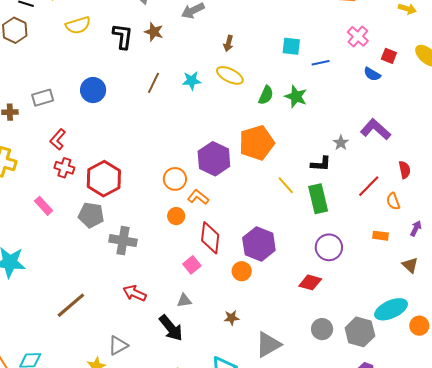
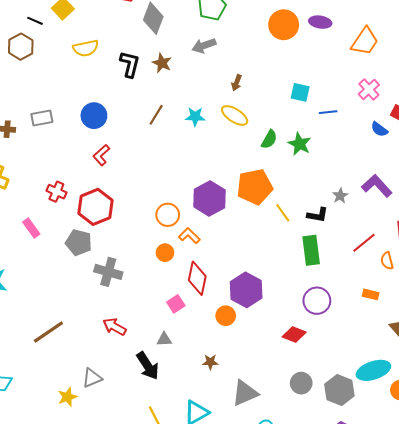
red L-shape: (58, 139) -> (101, 155), moved
yellow line: (286, 185) -> (283, 213), moved

